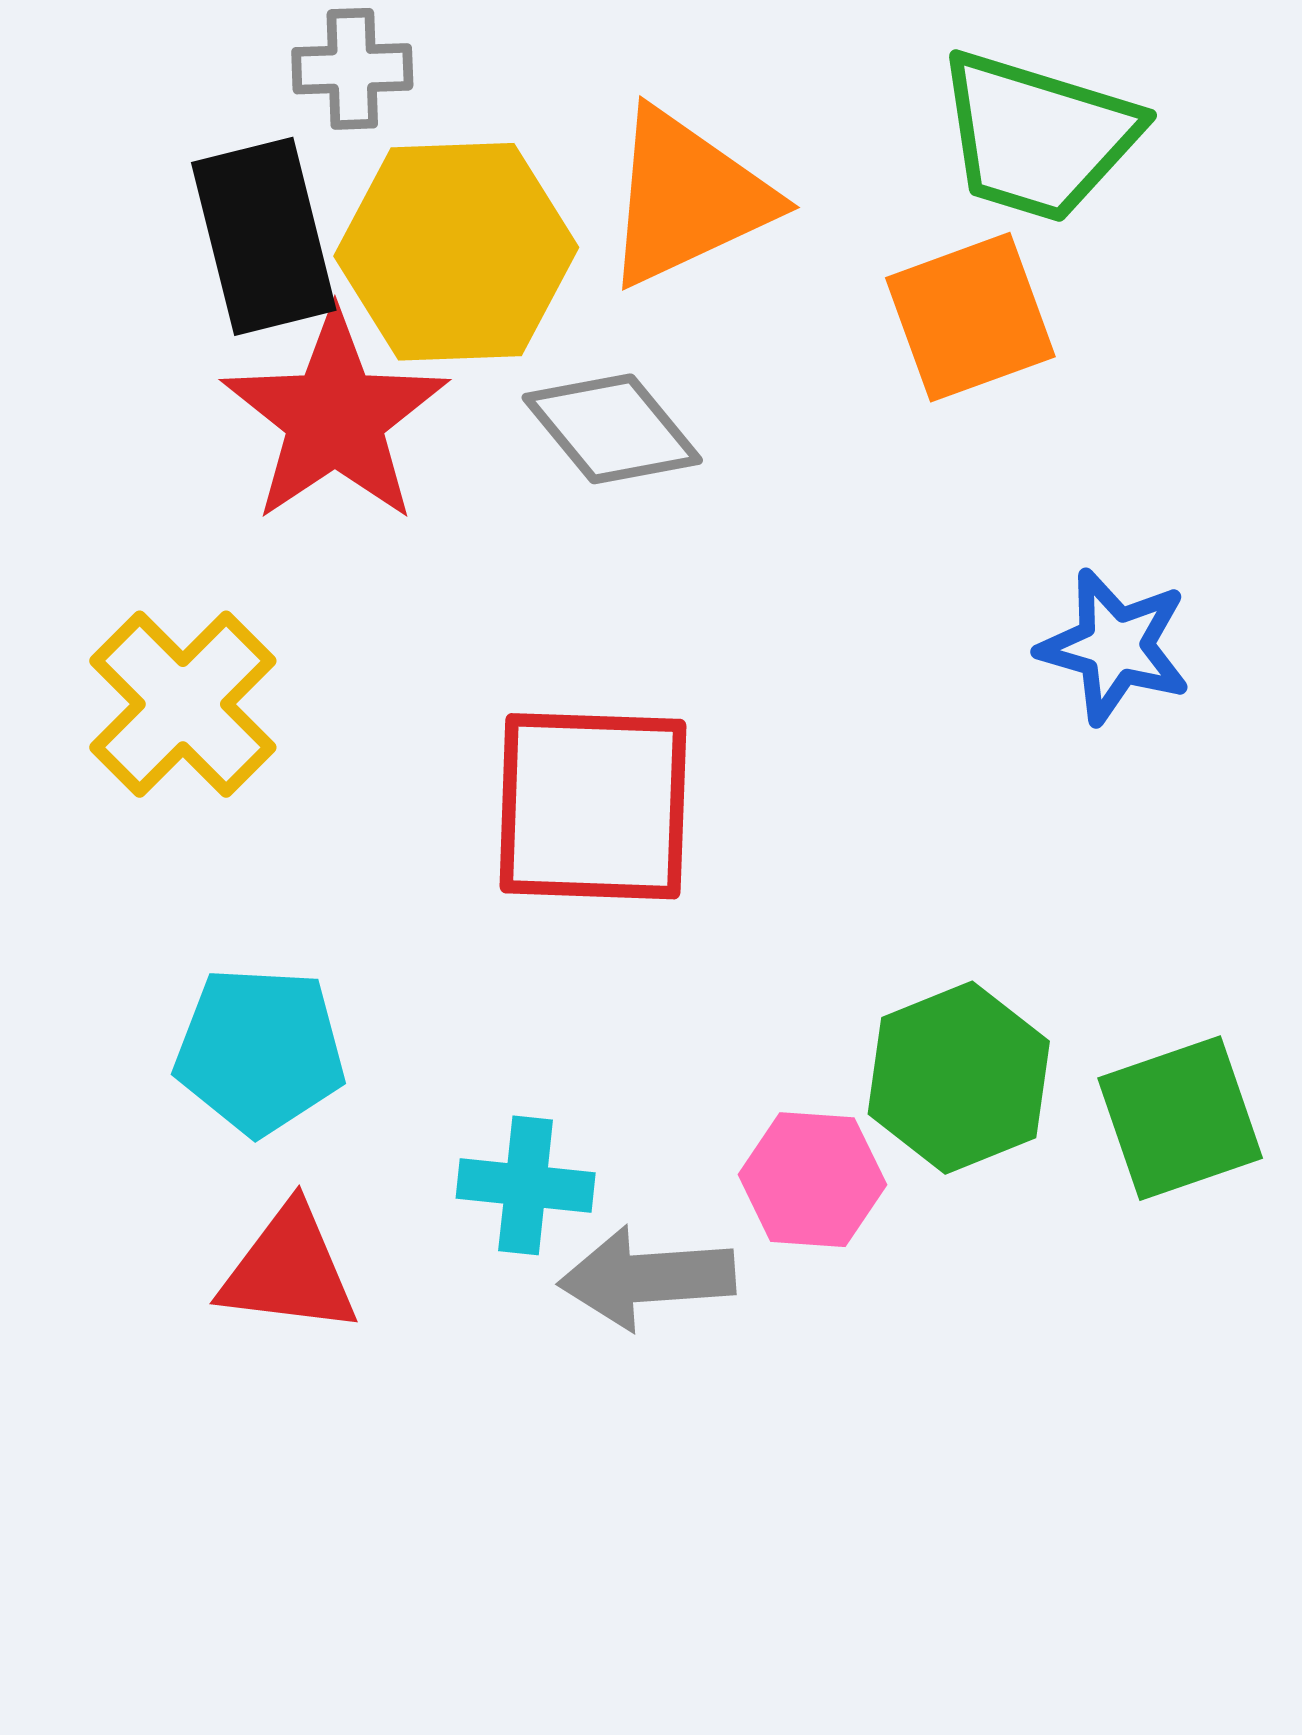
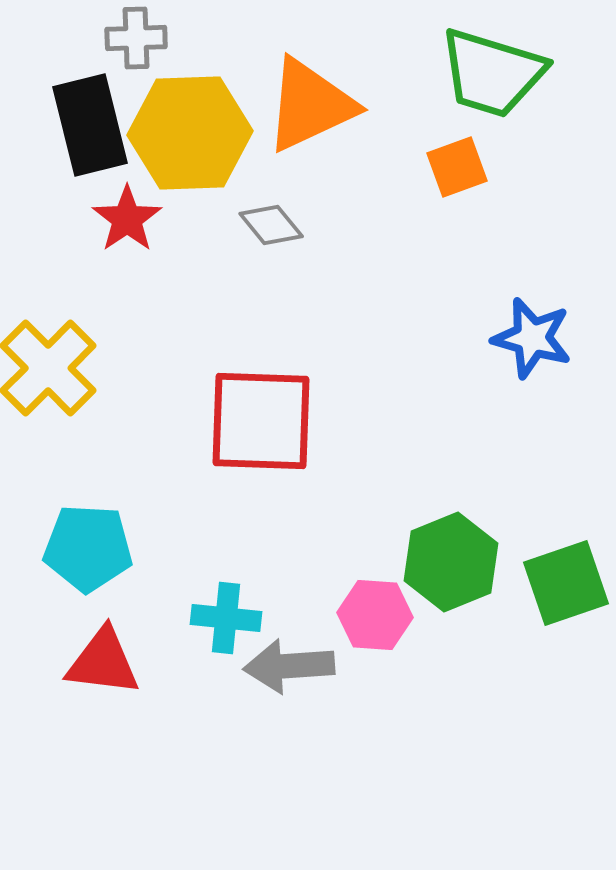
orange square: (970, 317) -> (457, 167), size x0.7
red star: (335, 417) -> (127, 219), size x0.6
gray diamond: (612, 429) -> (271, 225), size x0.7

